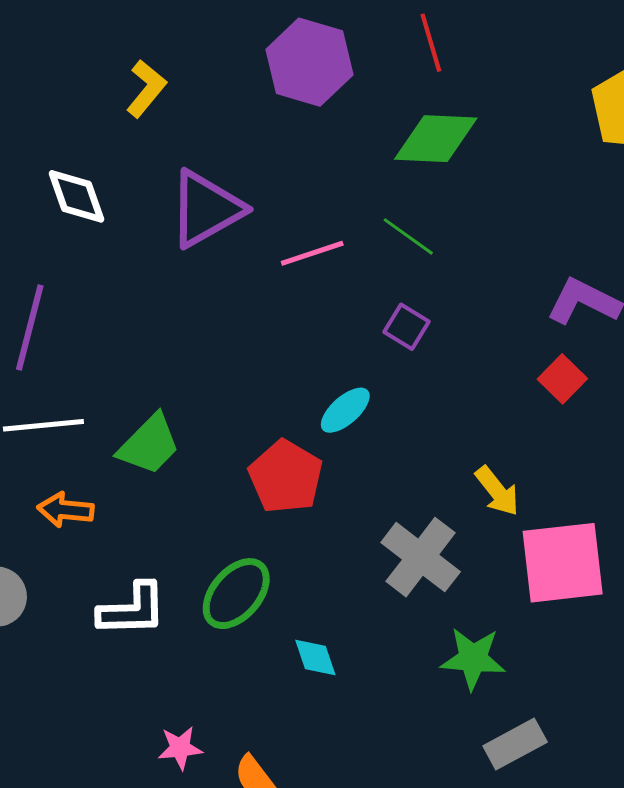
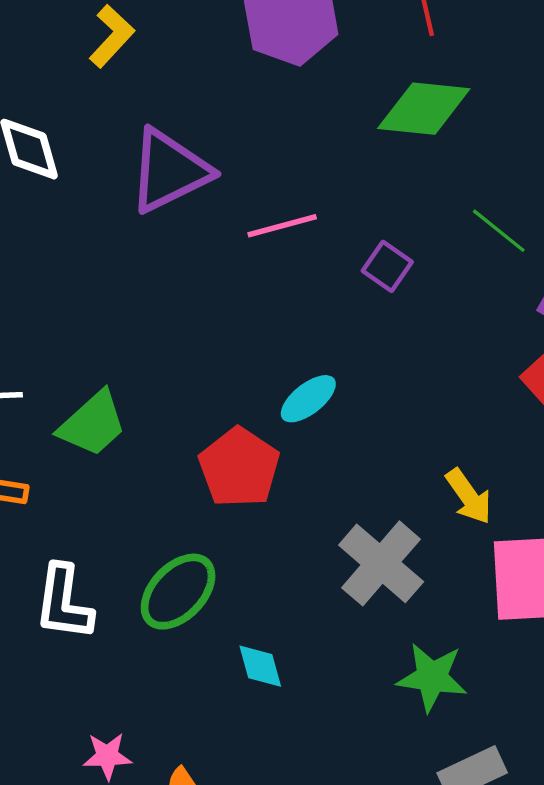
green line: (408, 236) -> (499, 231), moved
purple square: (407, 327) -> (387, 266), moved
white L-shape: (132, 610) -> (64, 603), turned 96

